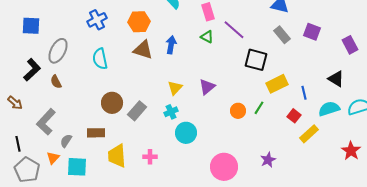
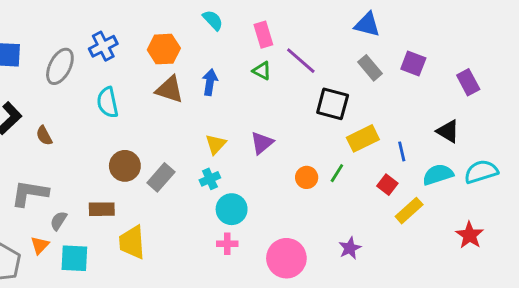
gray ellipse: (58, 51) -> (60, 66), moved
gray L-shape: (46, 122) -> (30, 193), turned 56
pink cross: (150, 157) -> (227, 244), moved

